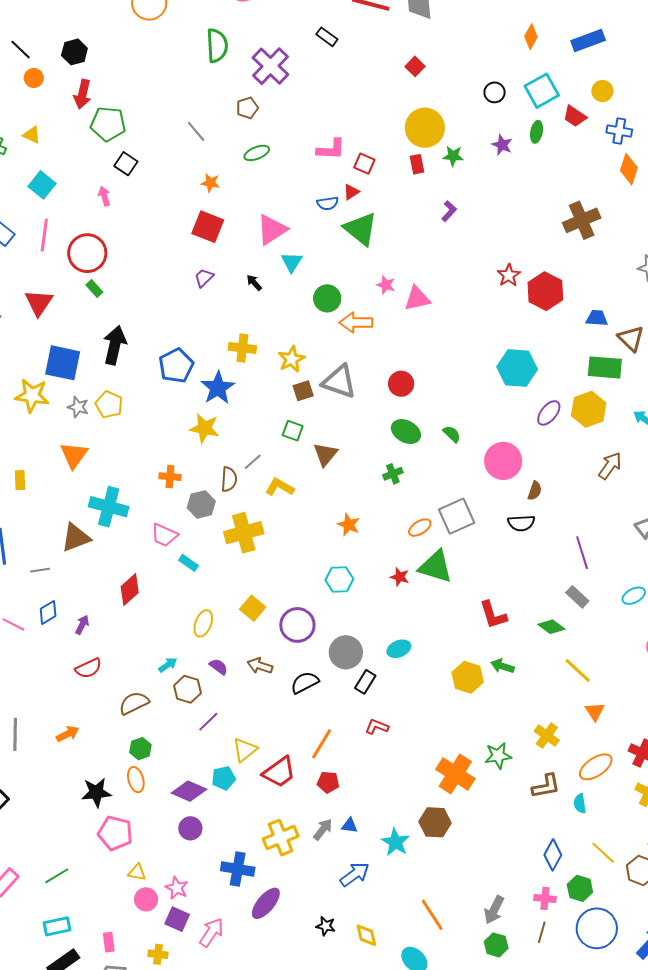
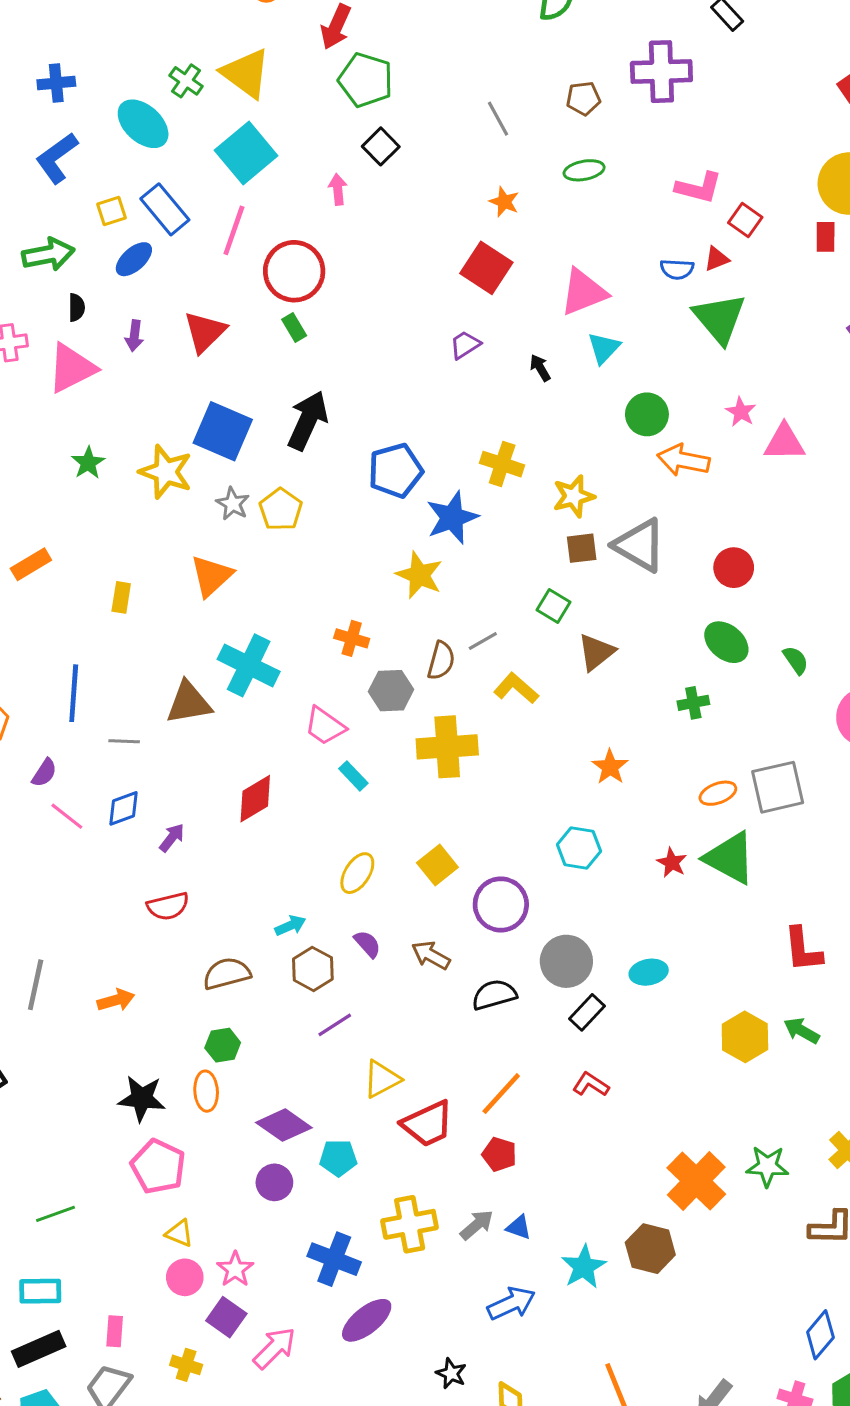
purple cross: (270, 66) -> (661, 72), moved, turned 33
yellow triangle: (32, 135) -> (246, 73), size x1.8
cyan square: (42, 185) -> (246, 153), size x1.4
cyan pentagon: (224, 778) -> (338, 1158), moved

